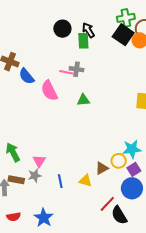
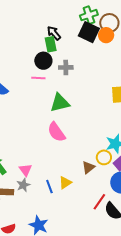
black circle: (62, 29) -> (43, 61), moved
gray cross: (77, 69) -> (66, 67), moved
pink semicircle: (49, 91) -> (56, 132), moved
green triangle: (83, 100) -> (60, 103), size x1.5
yellow triangle: (85, 181) -> (65, 183), moved, turned -40

